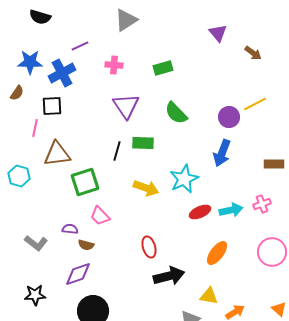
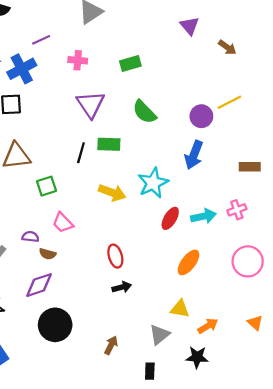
green square: (85, 182) -> (47, 186), size x0.7
red ellipse: (200, 212) -> (170, 218), turned -35
black arrow: (169, 276) -> (122, 287), moved, size x0.6

